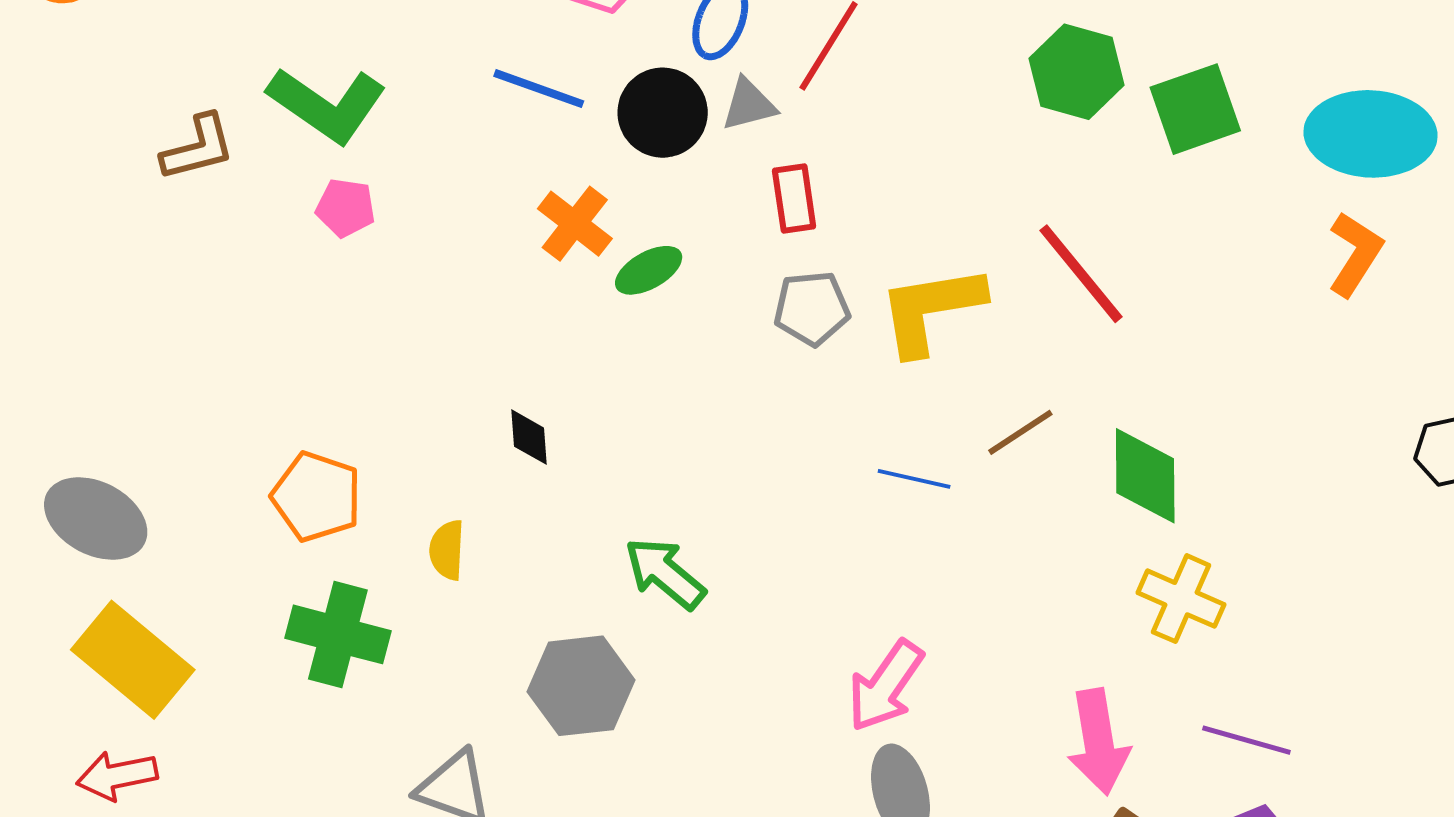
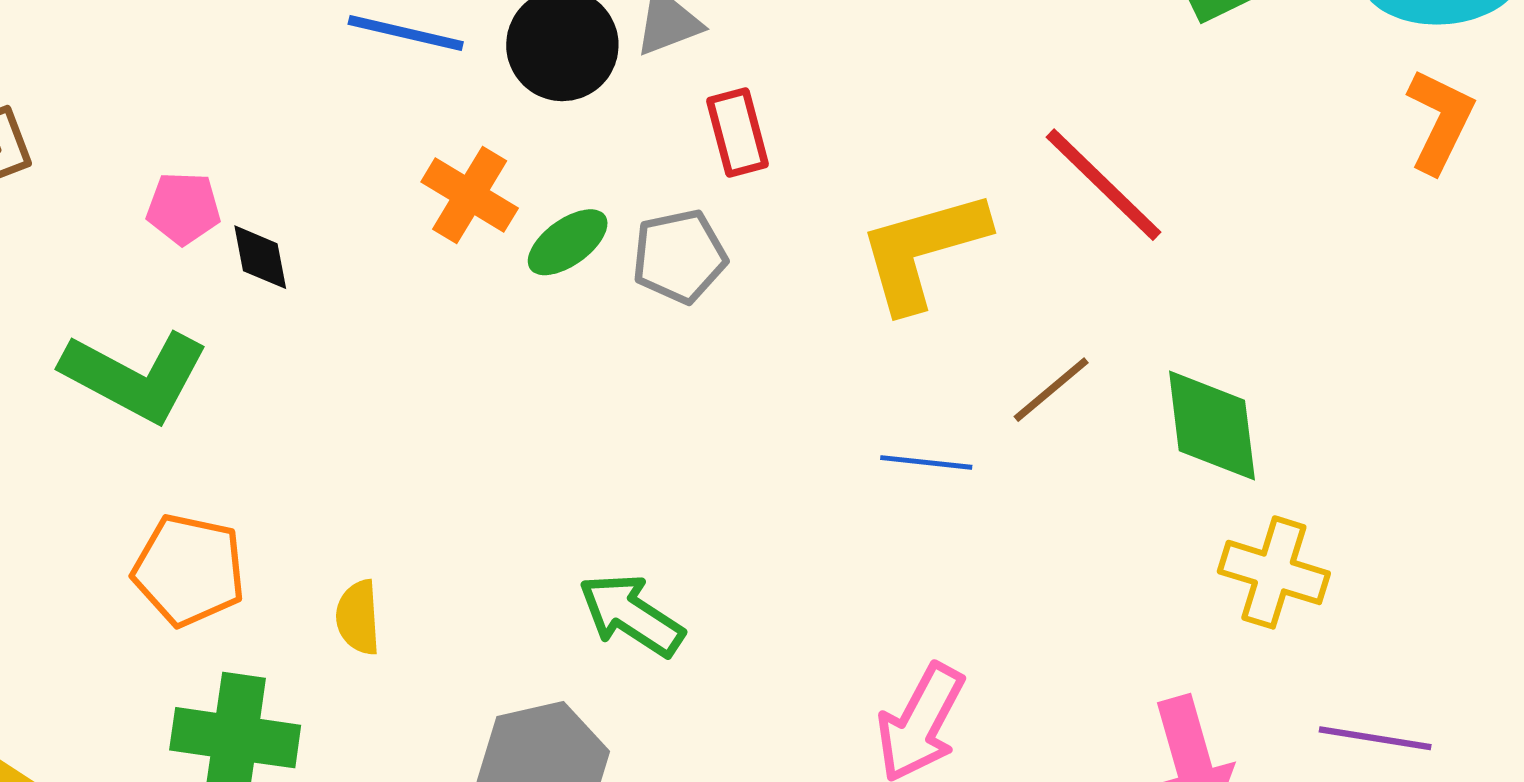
green L-shape: (327, 105) -> (135, 376), moved
gray pentagon: (812, 308) -> (679, 256), moved
black diamond: (529, 437) -> (260, 257), moved

